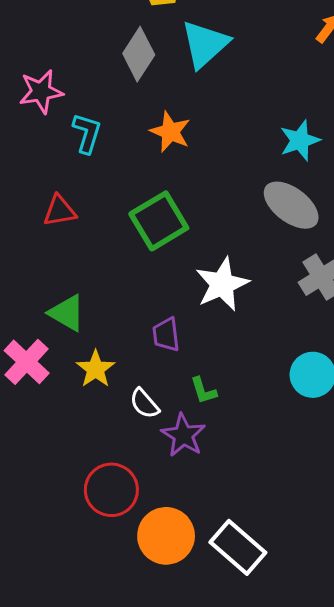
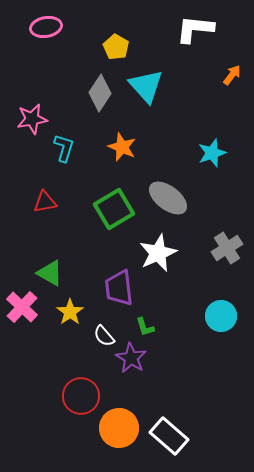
cyan triangle: (205, 44) -> (146, 86), turned -30
gray ellipse: (291, 205) -> (168, 198), moved
purple trapezoid: (166, 335) -> (119, 288), size x1.5

